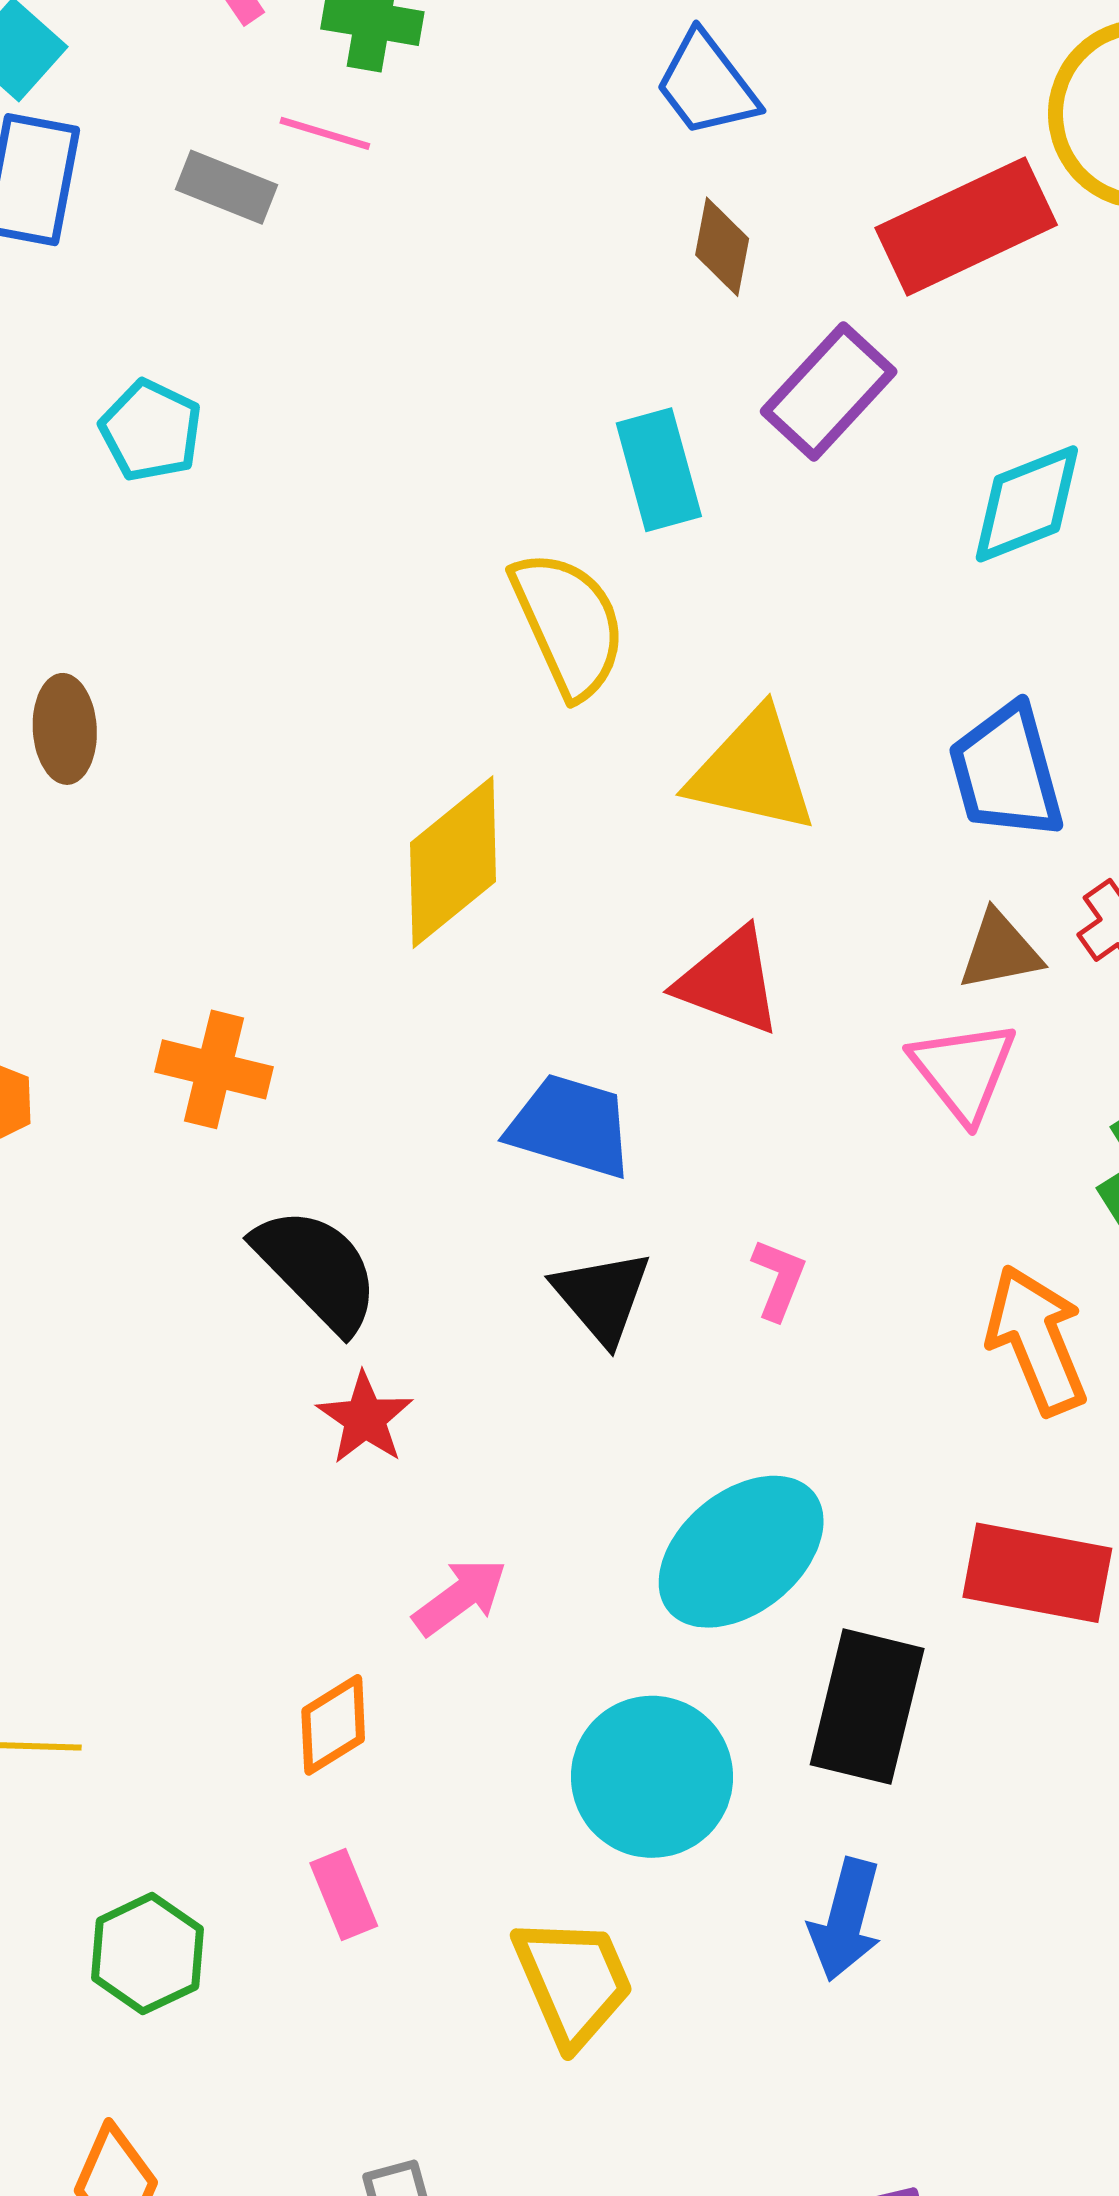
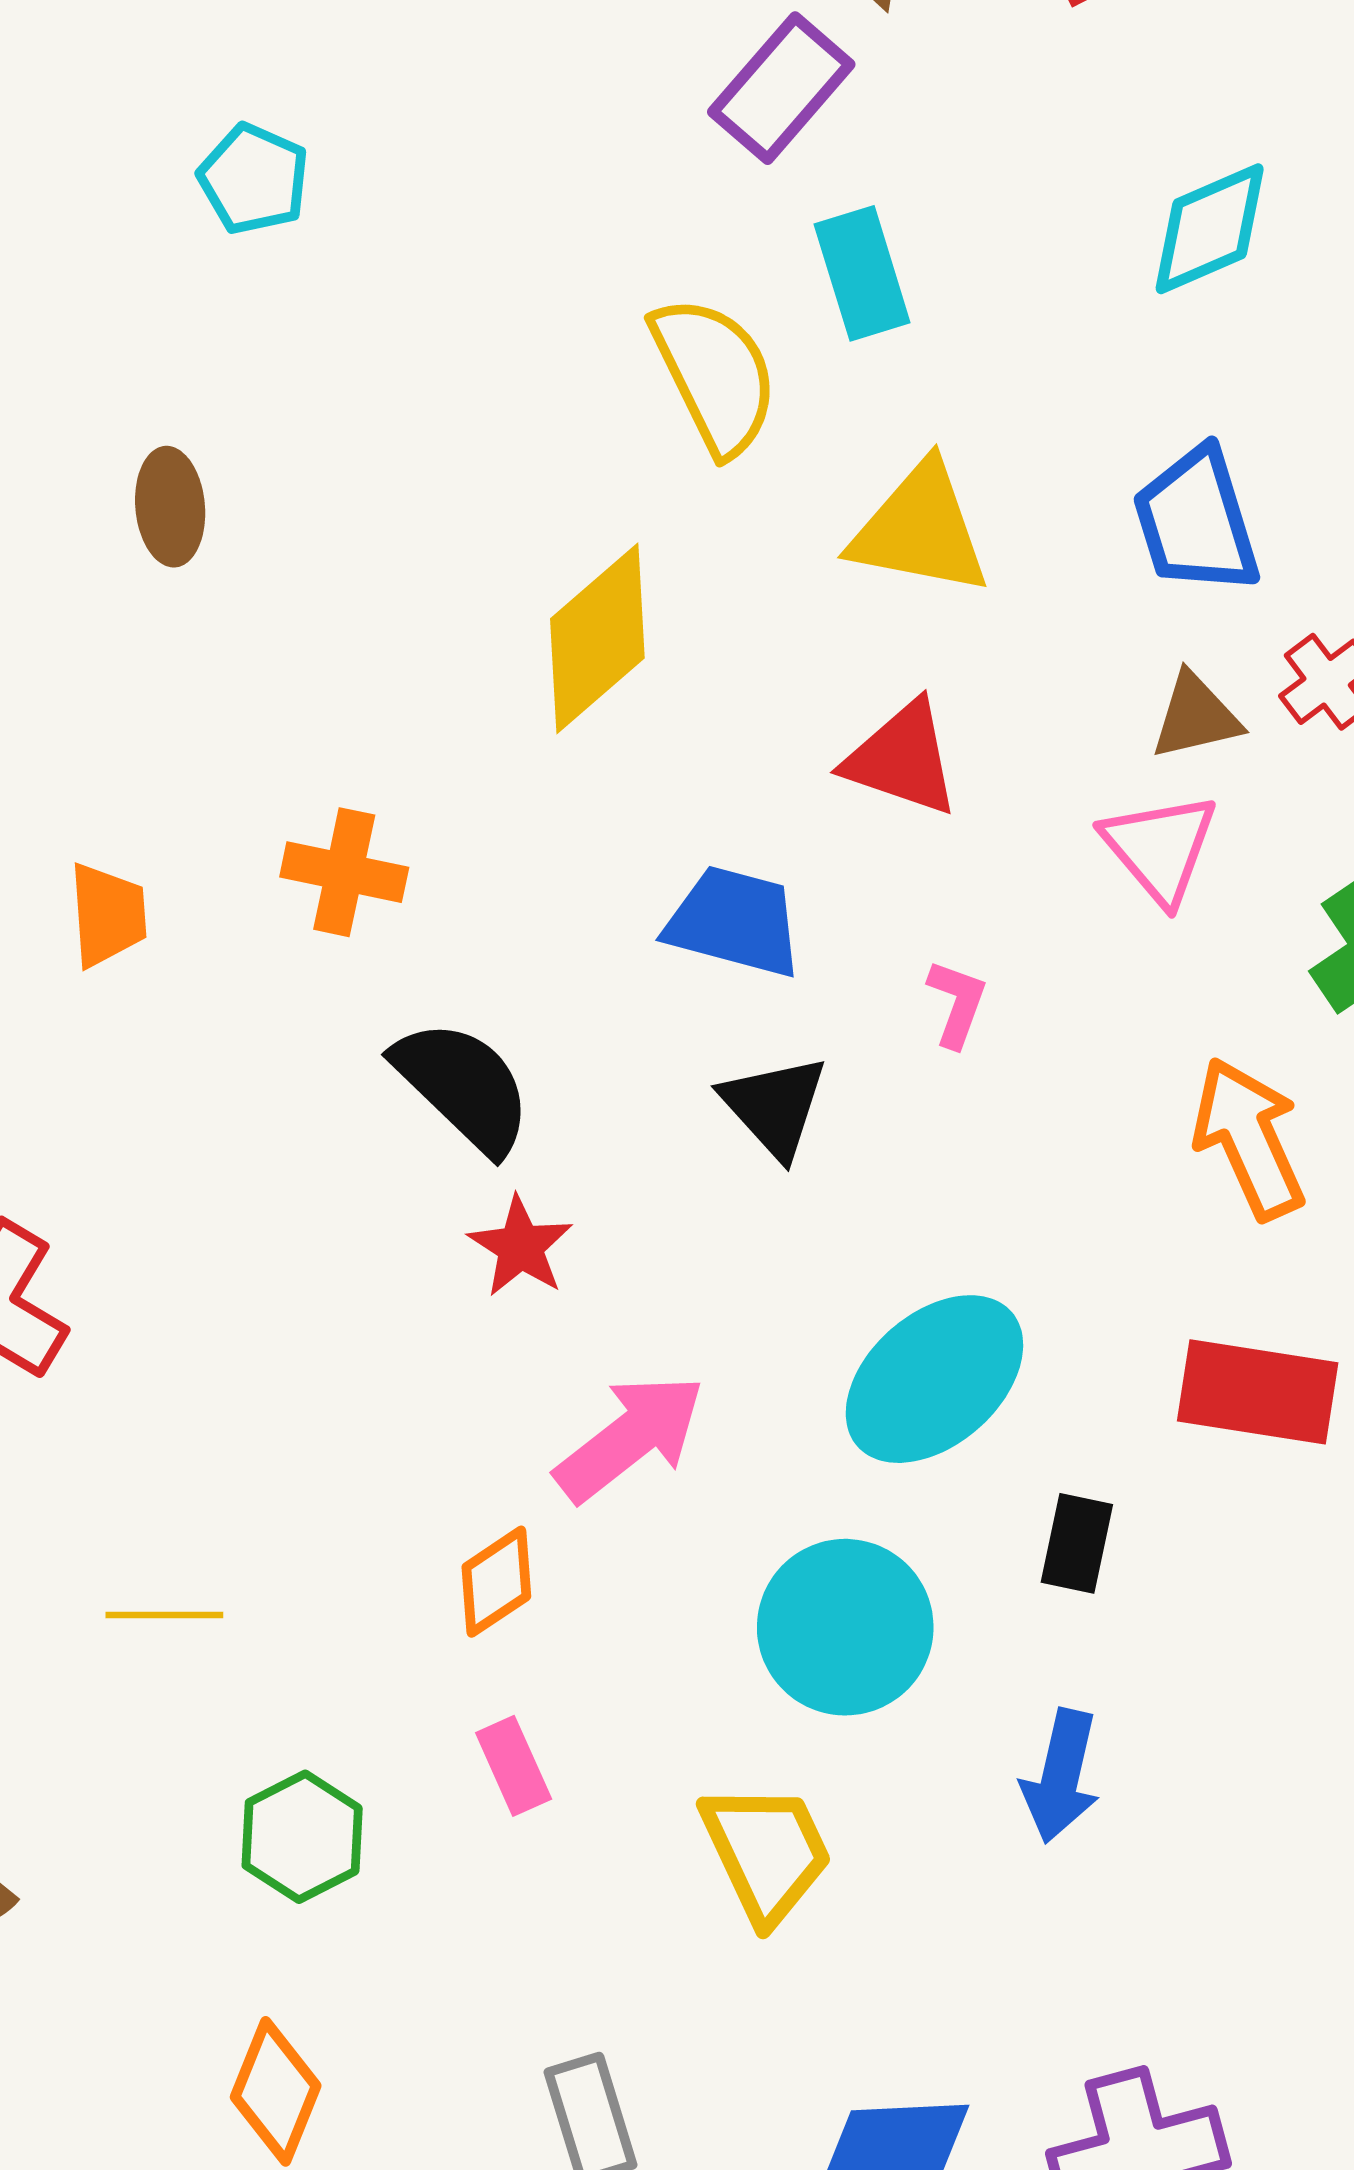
purple rectangle: (829, 392) -> (781, 88), moved
cyan rectangle: (659, 470) -> (862, 273), moved
pink L-shape: (779, 1279) -> (957, 1003), moved
pink arrow: (460, 1597) -> (630, 1438), size x1.5
black rectangle: (867, 1707) -> (1077, 1543), size x0.6

